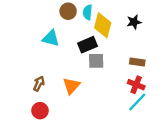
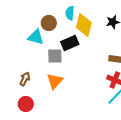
brown circle: (68, 11) -> (49, 23), moved
gray square: (96, 61) -> (55, 56), moved

